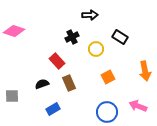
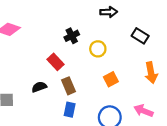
black arrow: (90, 15) -> (109, 12), moved
black rectangle: (120, 37) -> (140, 36), moved
blue rectangle: (53, 109) -> (70, 110), moved, turned -48

